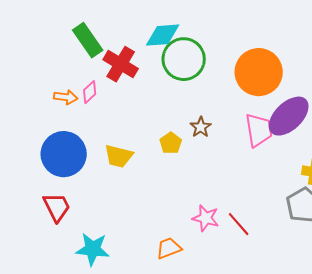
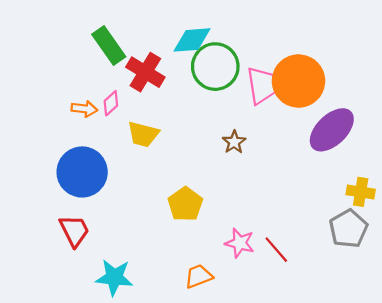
pink trapezoid: (259, 130) -> (262, 85), moved
yellow pentagon: (171, 143) -> (185, 204), moved, size x1.4
yellow trapezoid: (119, 156) -> (143, 134), moved

